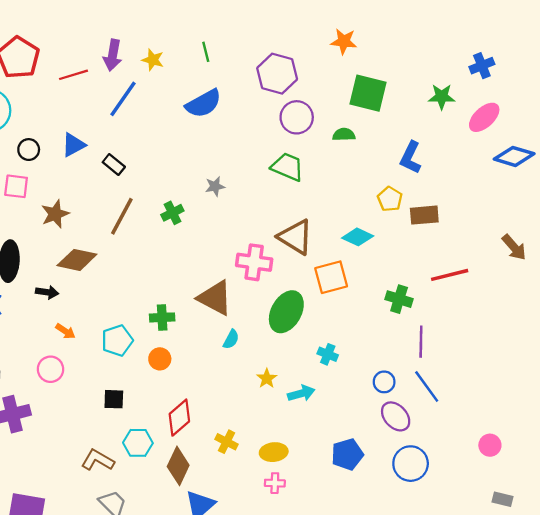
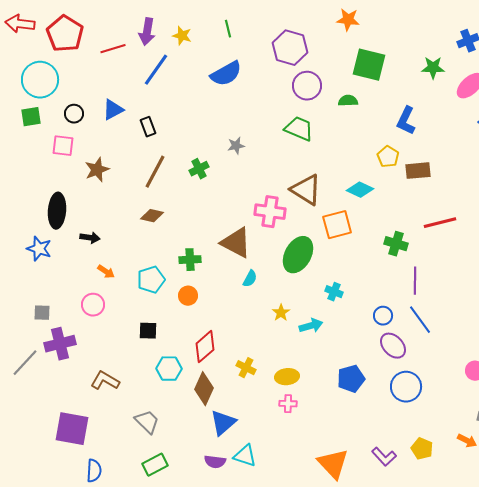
black rectangle: (114, 164) -> (148, 127), turned 30
brown diamond: (77, 260) -> (152, 216), moved, size x0.7
brown L-shape: (98, 460) -> (105, 381), moved

